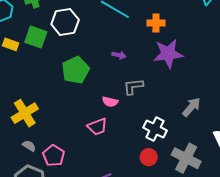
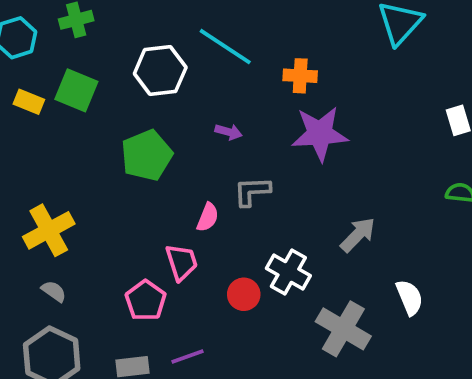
white hexagon: (65, 22) -> (160, 71), moved
pink semicircle: (110, 102) -> (208, 217), turned -84
pink trapezoid: (97, 127) -> (182, 262), turned -90
pink pentagon: (54, 156) -> (146, 300), moved
red circle: (149, 157) -> (244, 294), moved

